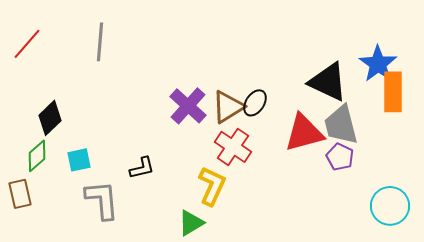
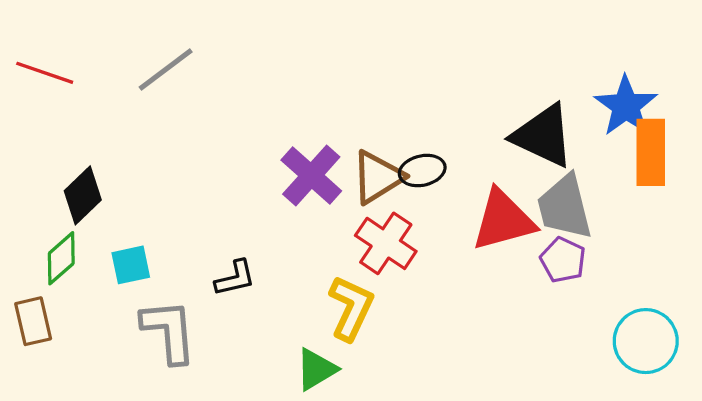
gray line: (100, 42) -> (166, 70), turned 48
red line: (27, 44) -> (45, 73), turned 68
black ellipse: (255, 103) -> (422, 171), turned 44

